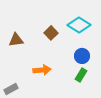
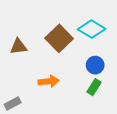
brown square: (51, 33) -> (59, 38), size x1.6

